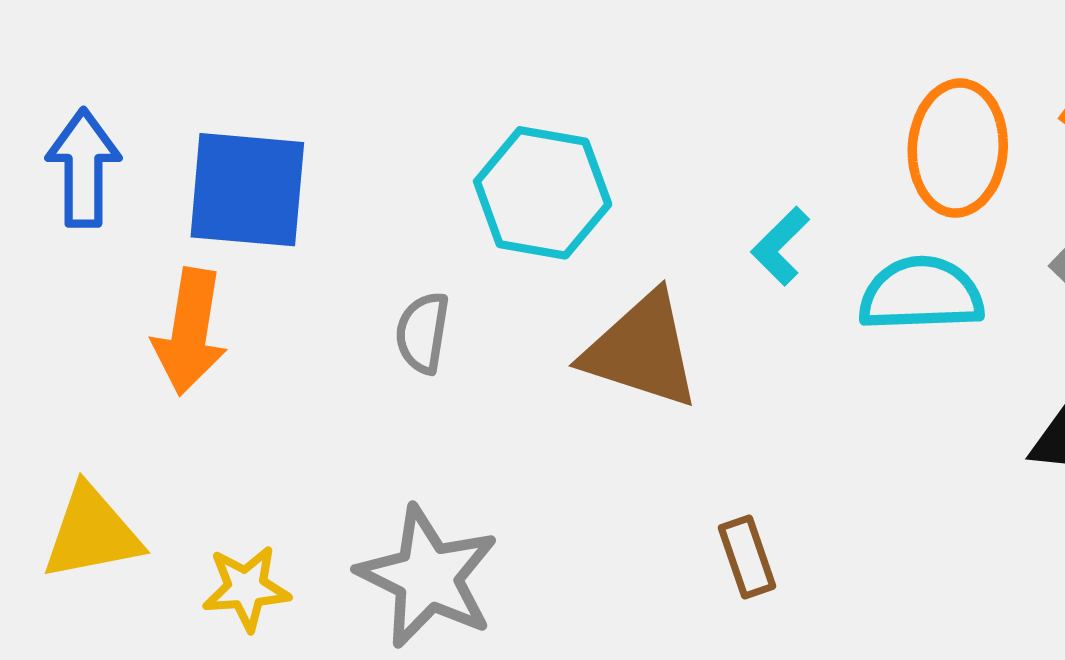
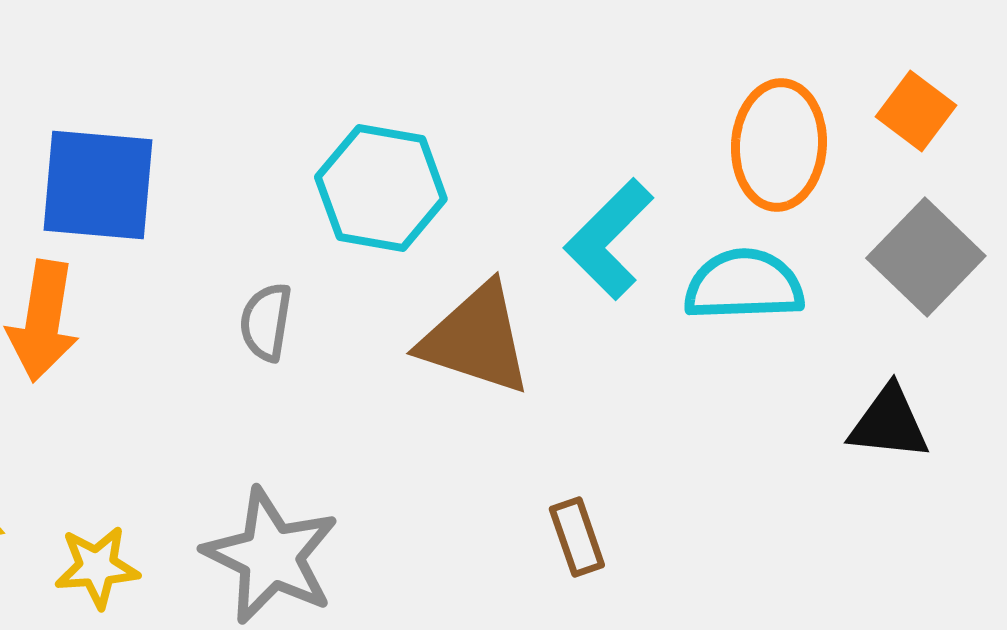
cyan L-shape: (780, 246) -> (609, 239), size x1.6

